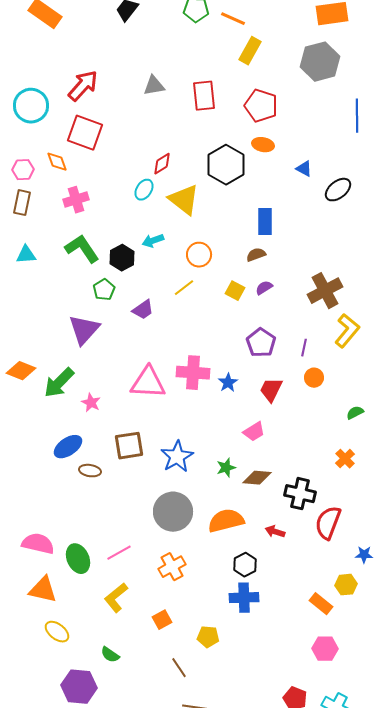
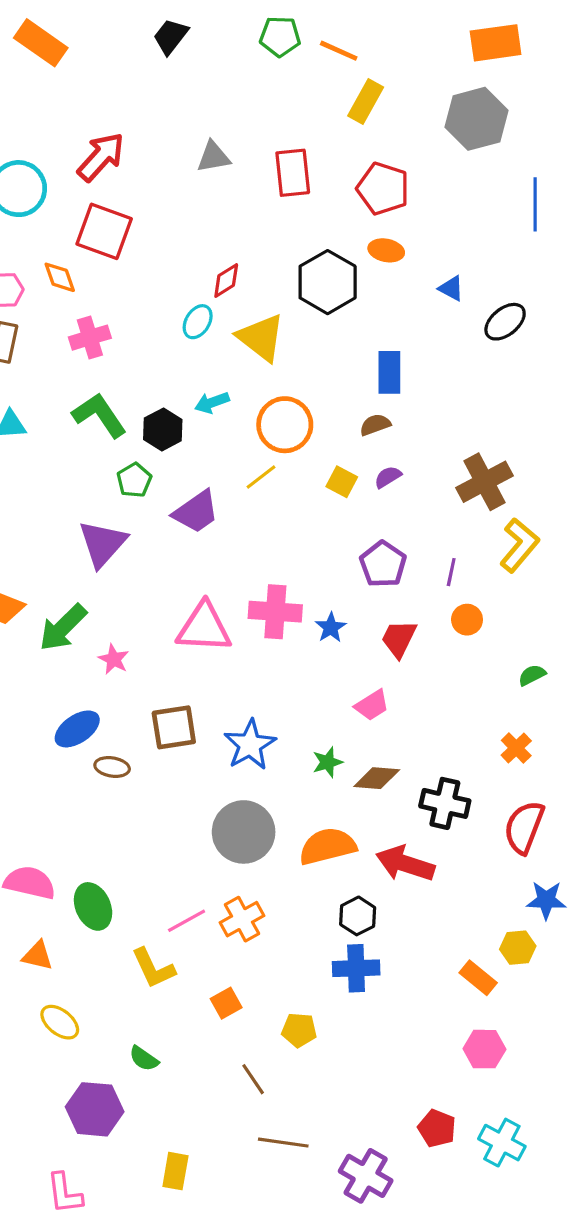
orange circle: (199, 255) -> (285, 425), size x1.4
purple trapezoid: (143, 310) -> (196, 512), size x1.4
red semicircle: (328, 523) -> (524, 827), moved
red arrow: (275, 532) -> (405, 864), size x1.8
pink line: (119, 553) -> (187, 921), moved
blue star: (364, 555) -> (546, 900), size x1.4
orange triangle: (43, 590) -> (38, 956), size x0.7
yellow L-shape: (116, 598) -> (153, 968), turned -76

